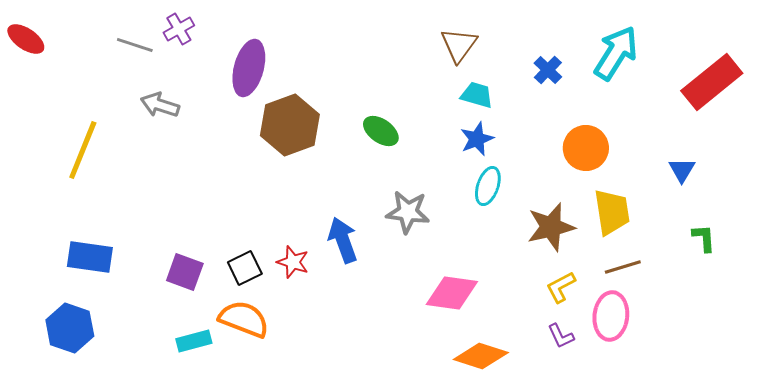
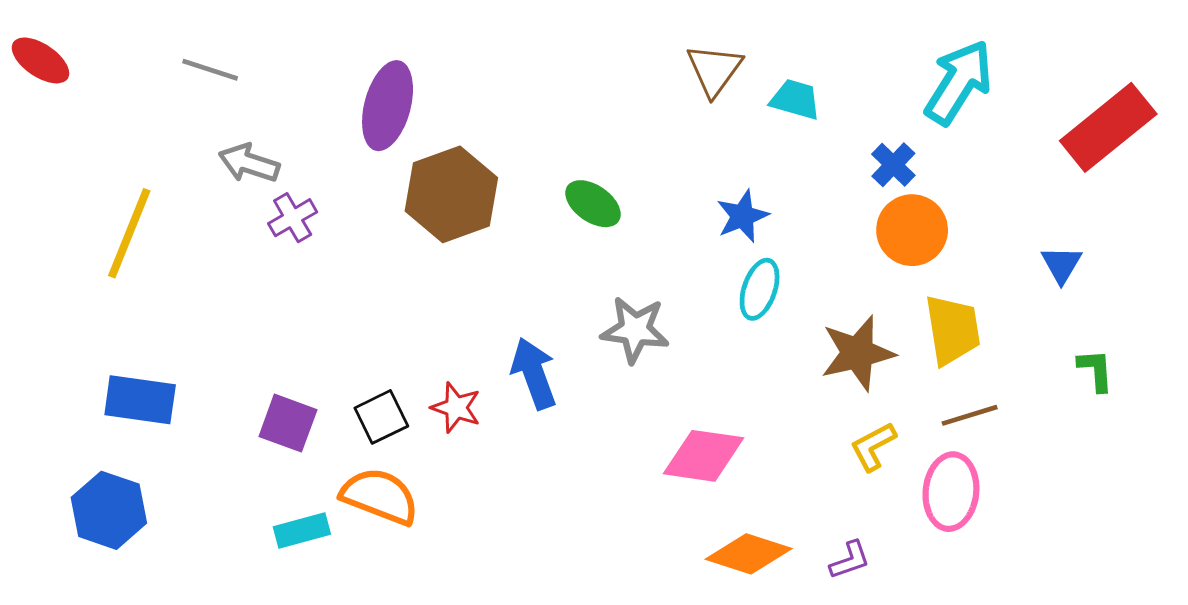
purple cross: (179, 29) -> (293, 218), moved
blue cross: (548, 70) -> (893, 165), moved
cyan trapezoid: (477, 95) -> (795, 99), moved
purple L-shape: (561, 336) -> (850, 560), moved, turned -84

